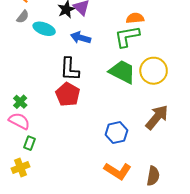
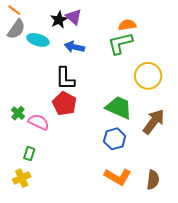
gray semicircle: (23, 17) -> (16, 29), size x1.5
green trapezoid: (122, 72) -> (119, 108), moved
pink semicircle: (19, 121) -> (39, 122), moved

